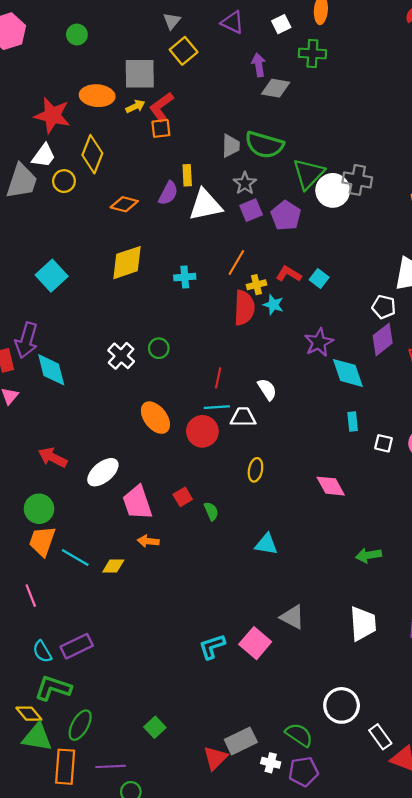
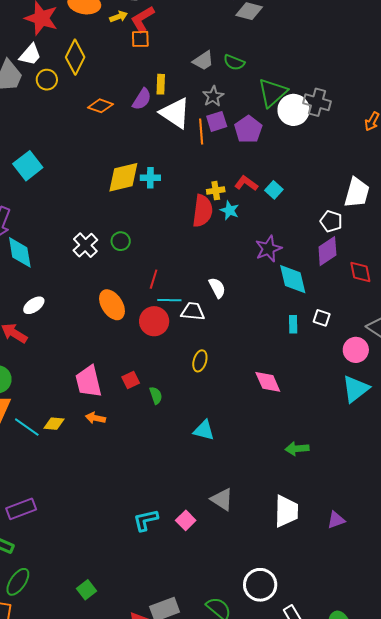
green semicircle: (264, 145) -> (234, 62), size x0.6
gray trapezoid: (231, 146) -> (203, 61), turned 50
white triangle: (205, 205) -> (175, 113), turned 40
yellow diamond: (127, 263) -> (123, 177), moved
orange line: (236, 263) -> (201, 132), moved, turned -40
red line: (218, 378) -> (154, 279), moved
white square: (384, 443) -> (322, 318), moved
white ellipse: (103, 472) -> (34, 305), moved, size x0.7
yellow diamond: (113, 566) -> (54, 424), moved
pink square: (255, 643) -> (186, 520), size x0.7

